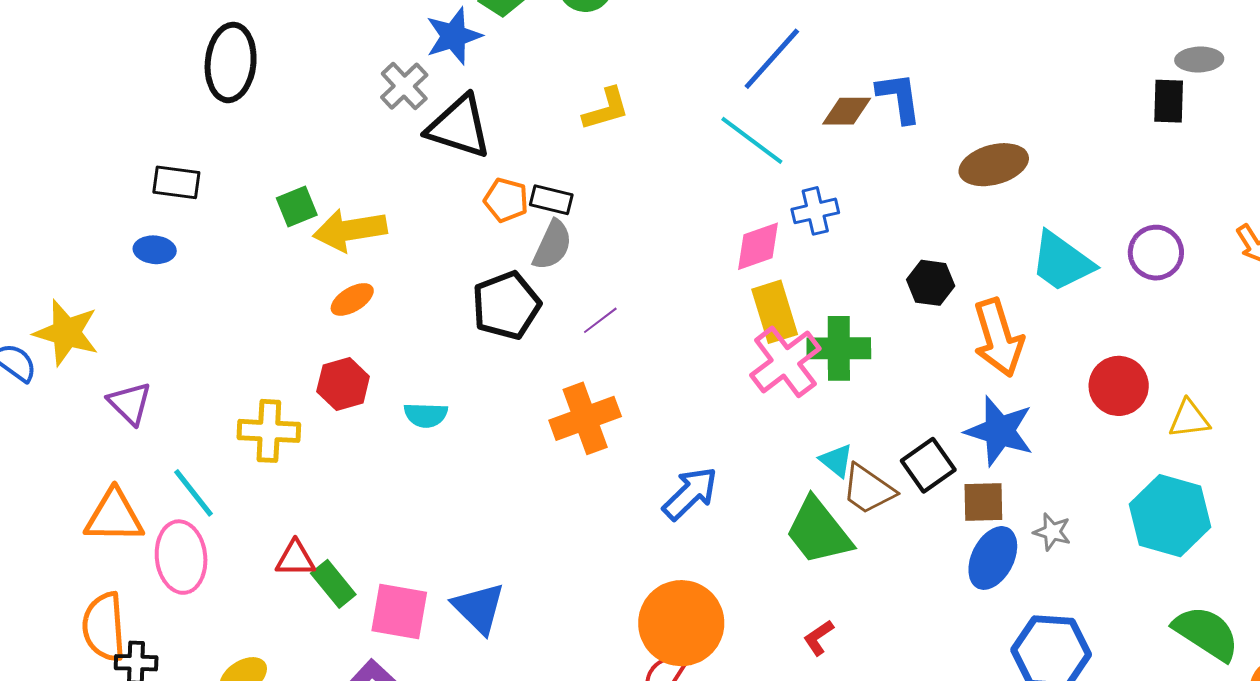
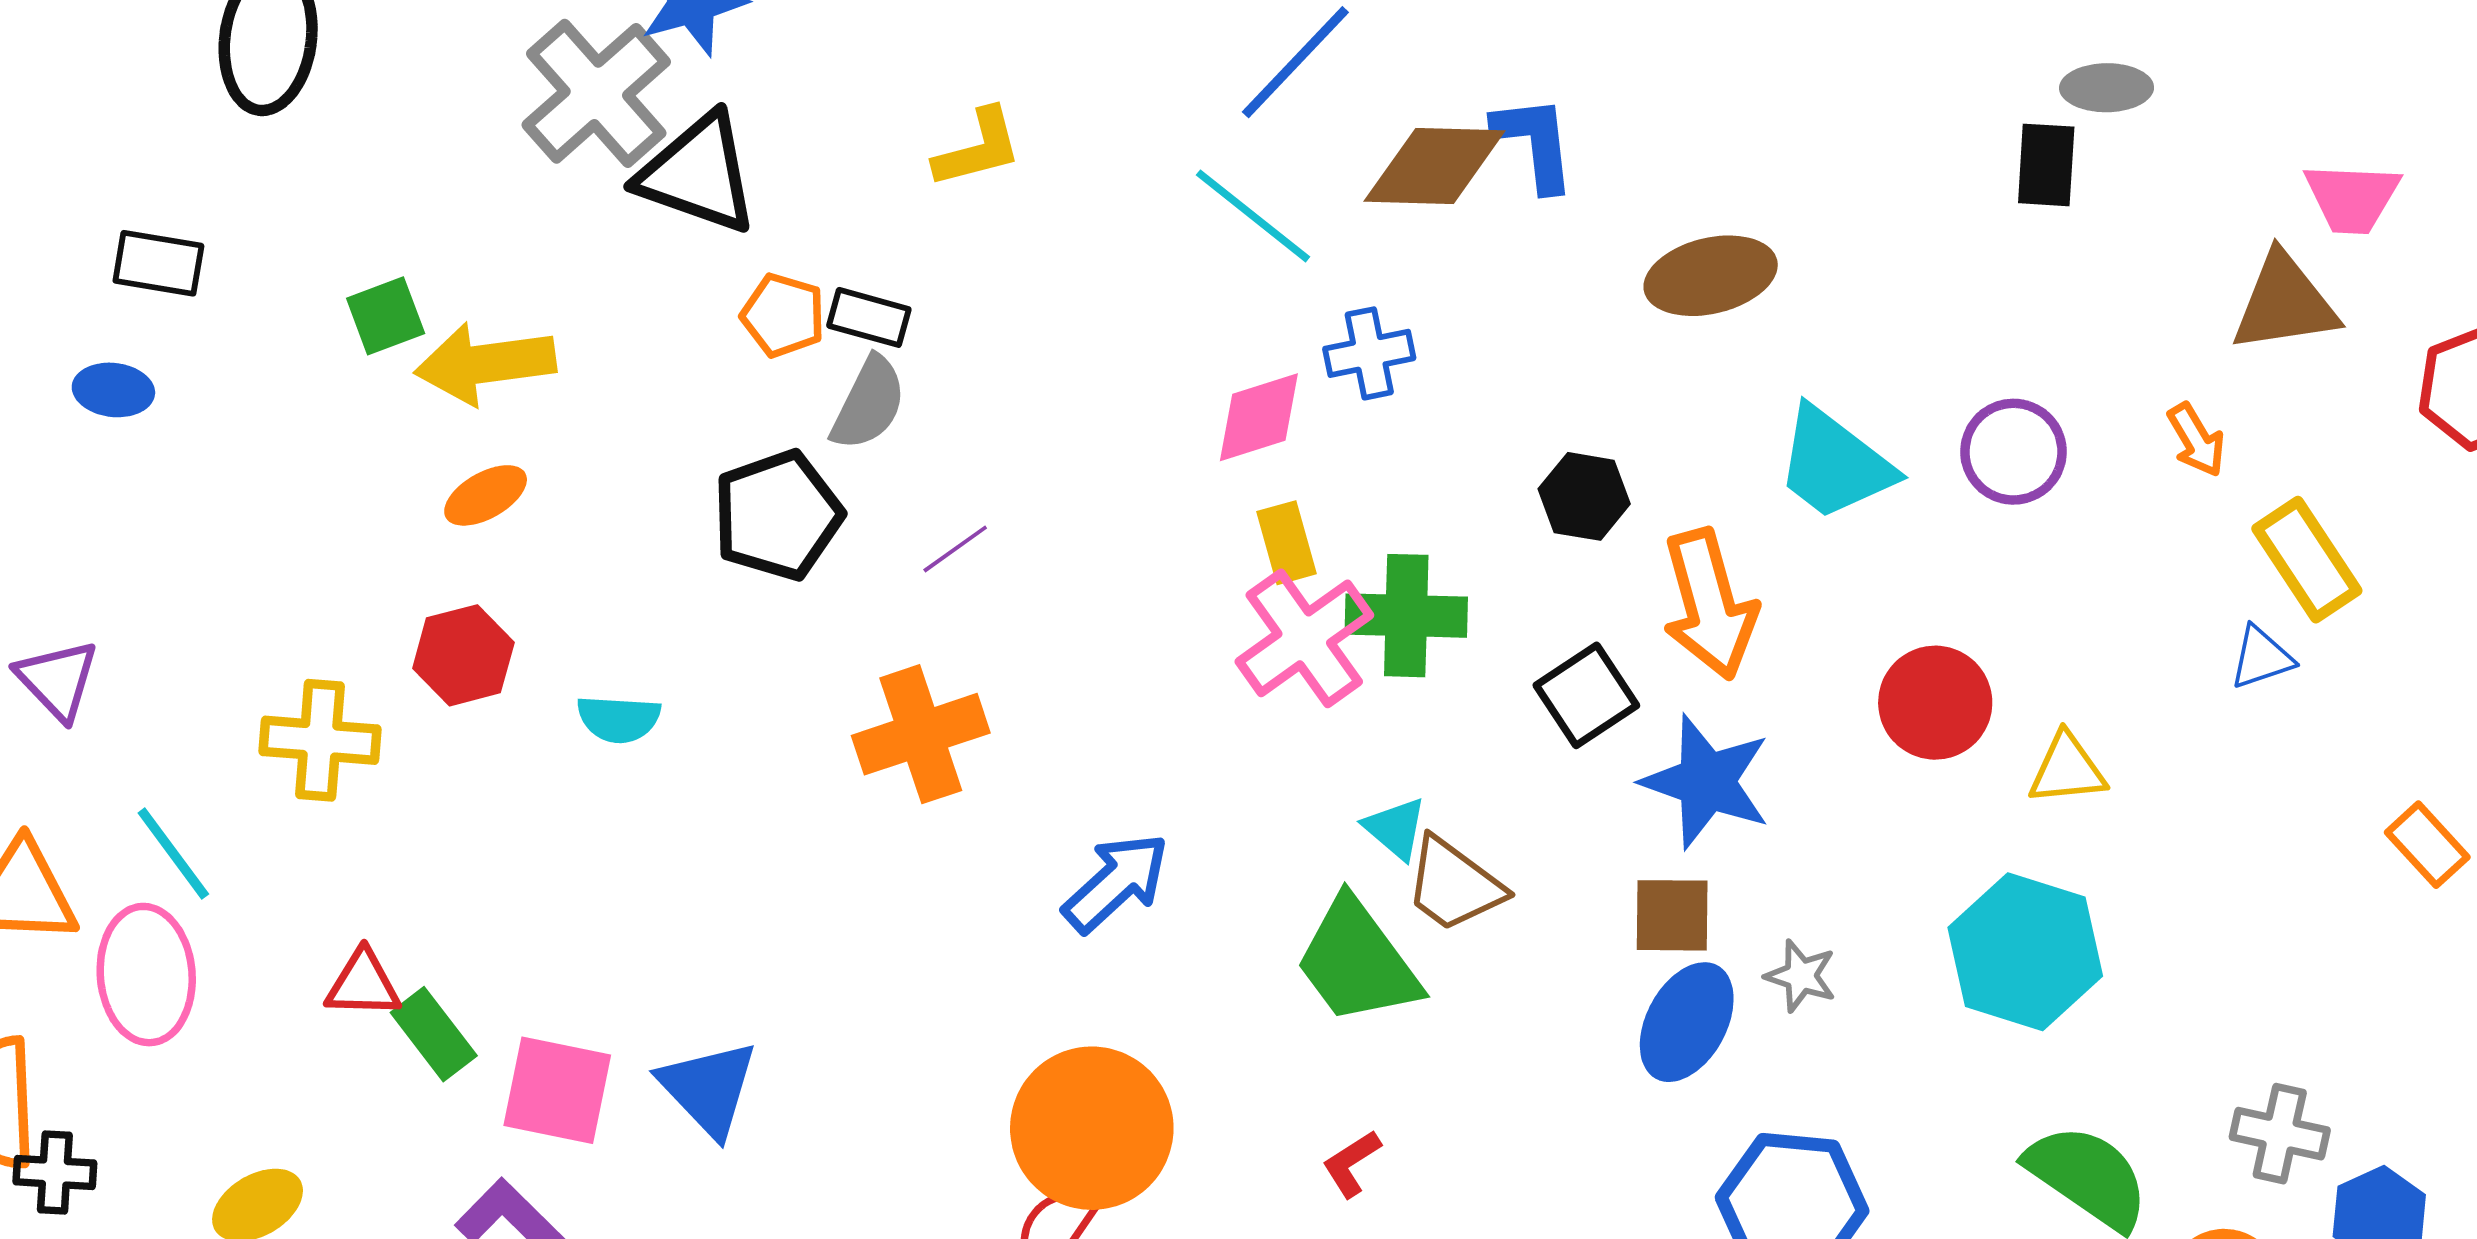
gray cross: (404, 86) -> (596, 93), size x1.6
brown diamond: (847, 111) -> (1435, 166), size x1.5
yellow rectangle: (775, 312) -> (1287, 543), size x0.7
black square: (928, 465) -> (1586, 695), moved

